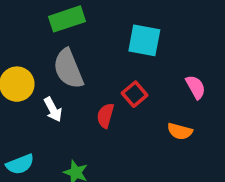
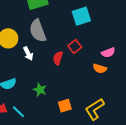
cyan square: (144, 40) -> (81, 16), turned -30
pink semicircle: (196, 87) -> (108, 53), moved, turned 96

